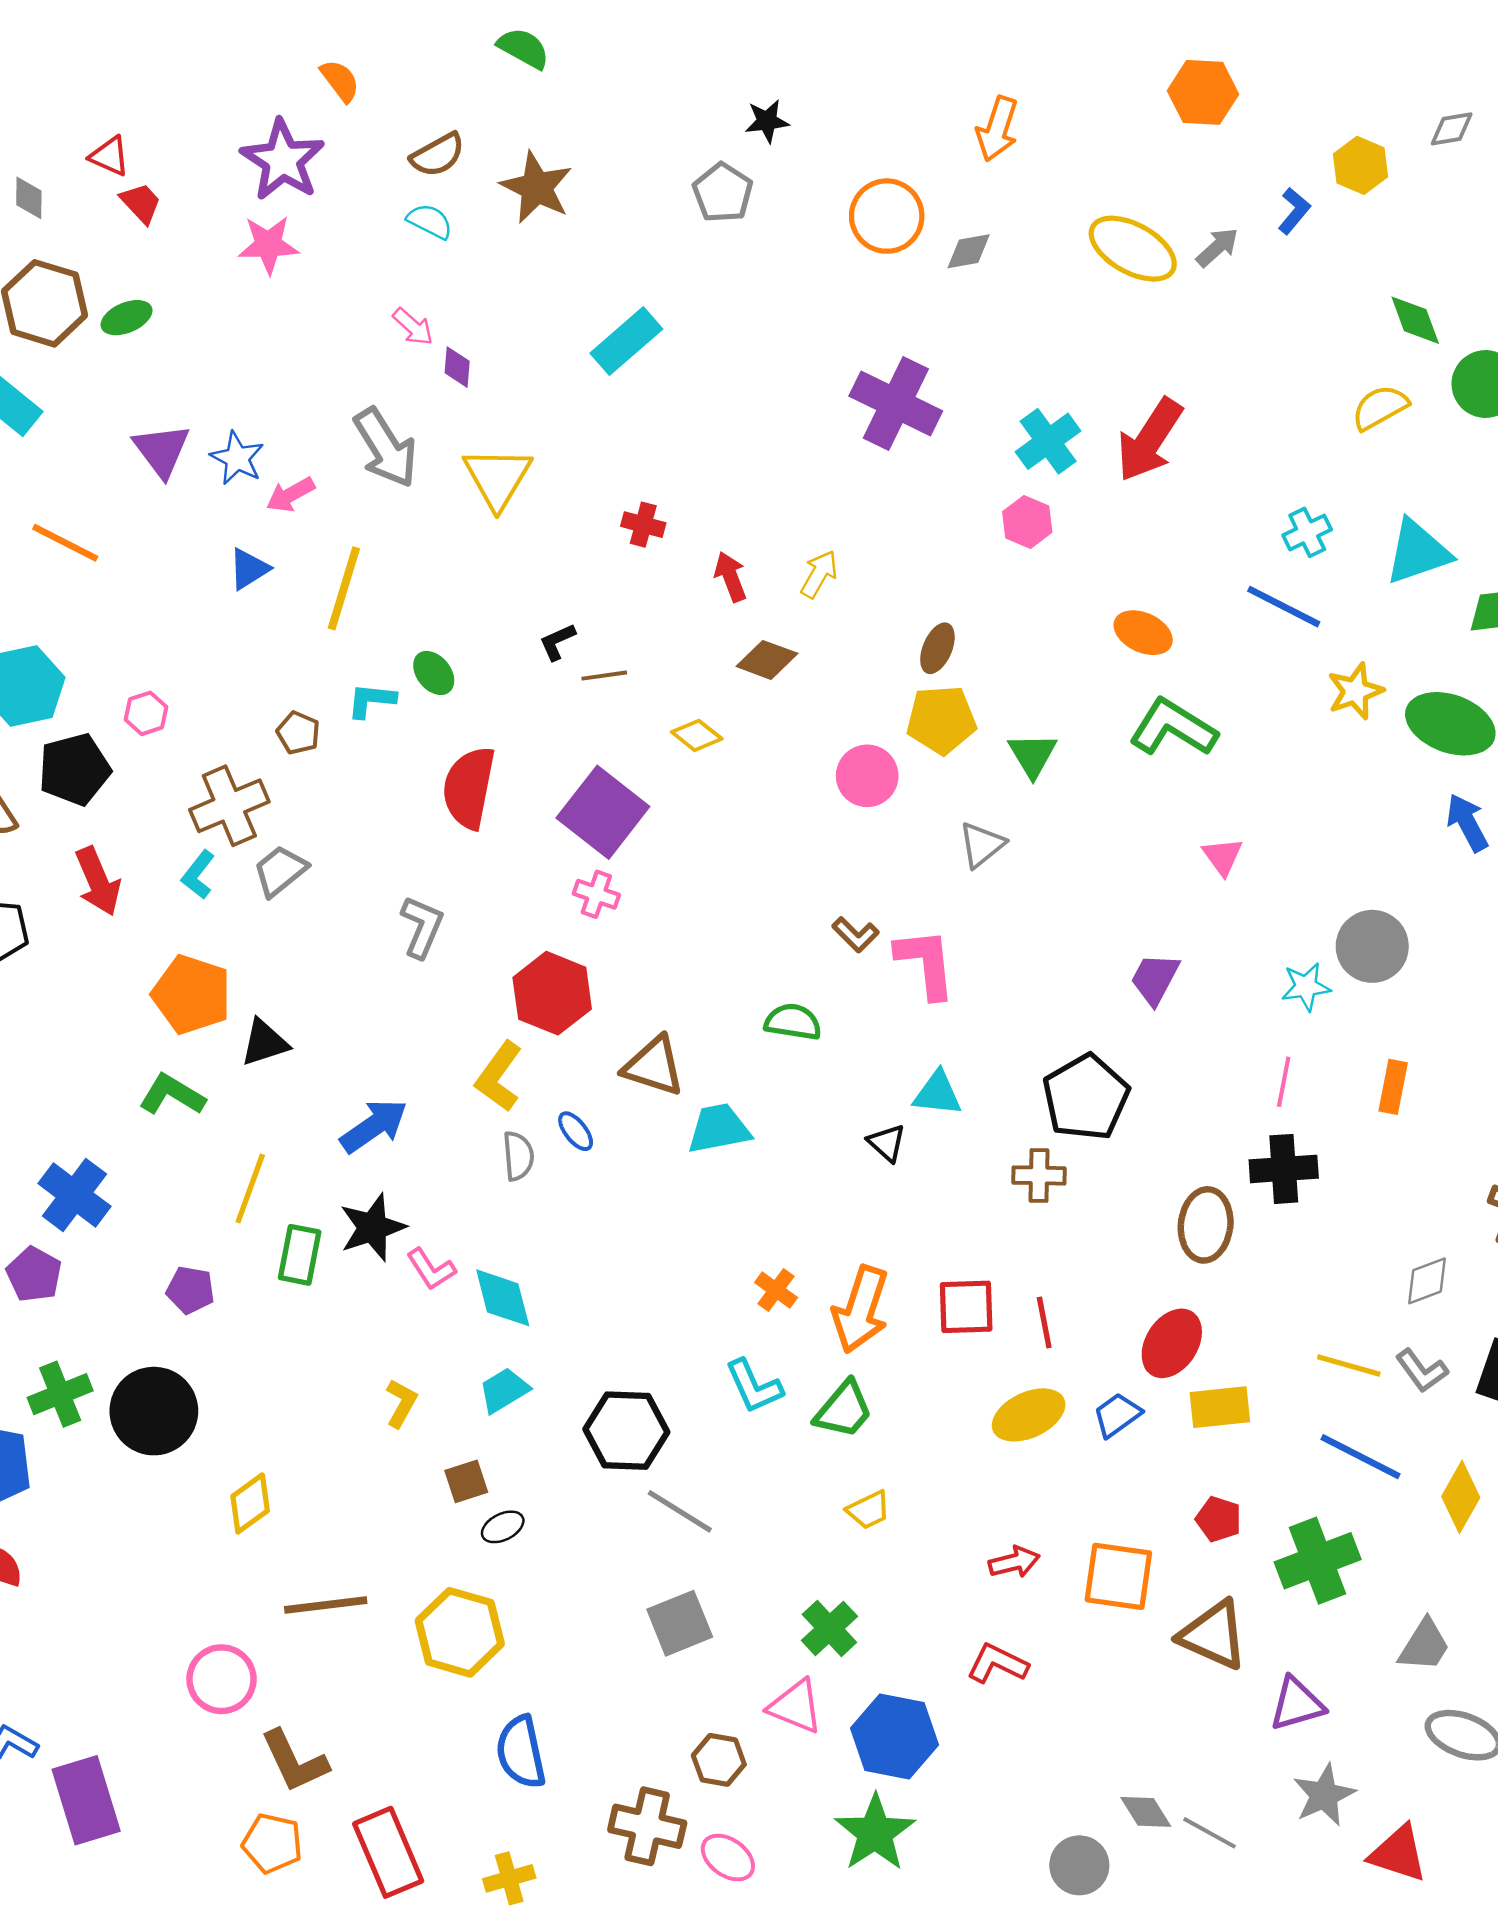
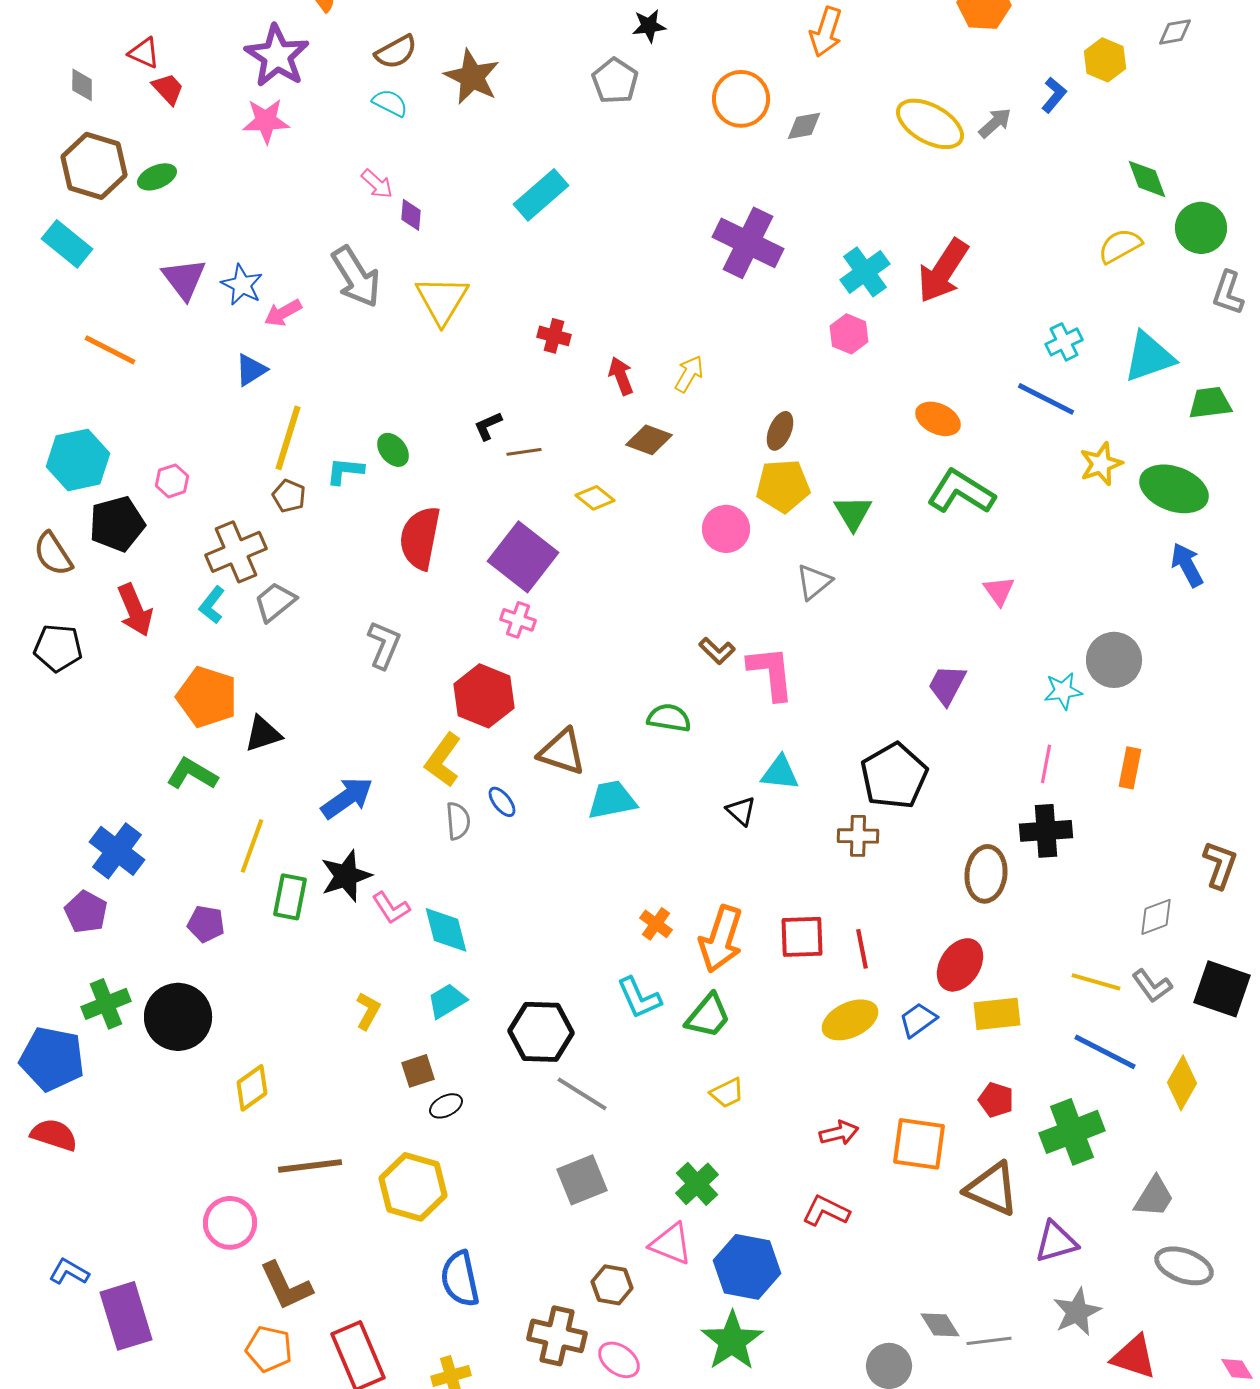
yellow line: (344, 588) -> (288, 438), moved
gray line: (1210, 1833) -> (989, 1341), turned -36

